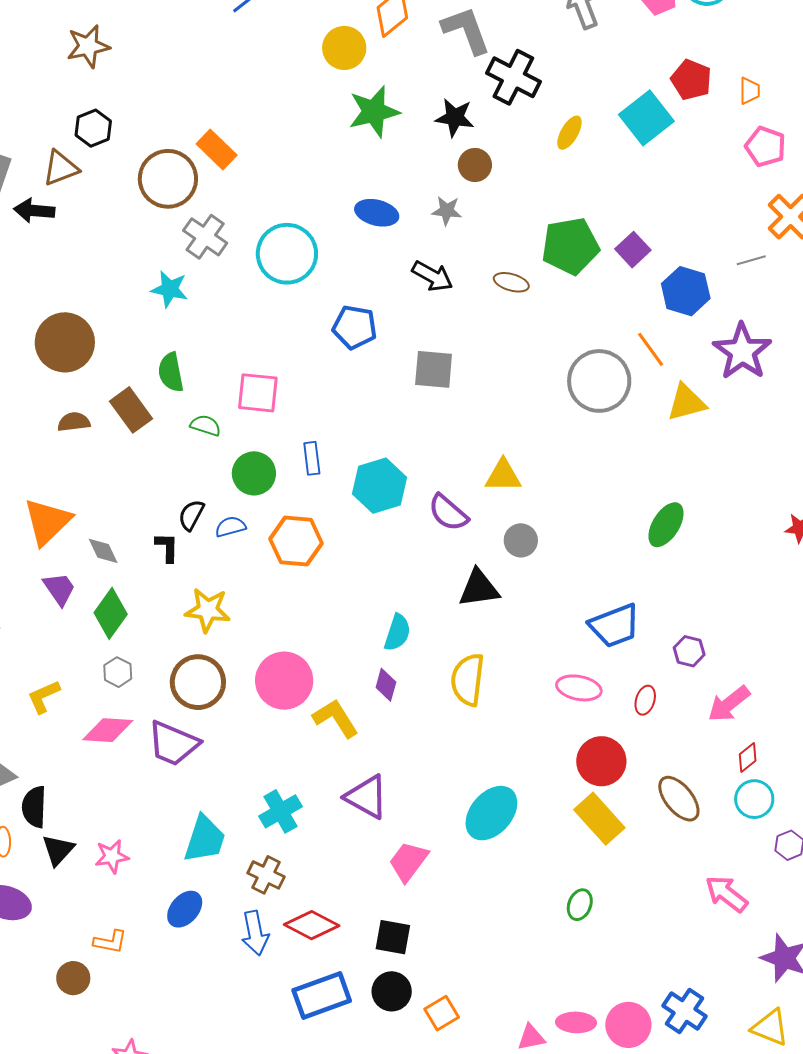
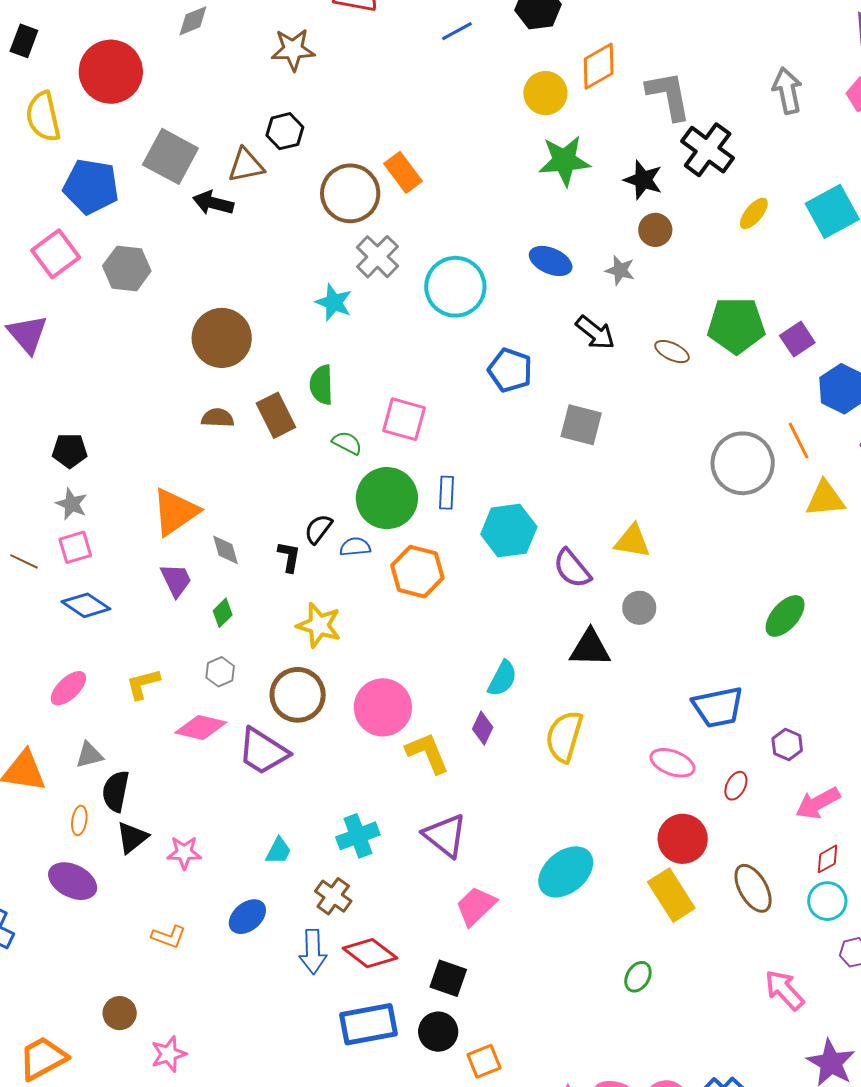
green circle: (254, 473) -> (387, 498), size x1.4
green diamond: (111, 613) -> (223, 613), size x0.6
cyan trapezoid: (205, 839) -> (279, 851), size x0.6
brown circle: (73, 978) -> (120, 1013), moved

